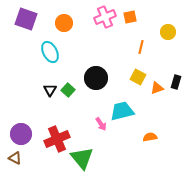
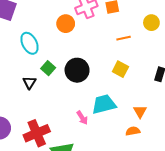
orange circle: (64, 23) -> (66, 24), moved
orange line: (141, 47) -> (124, 38), turned 64
orange triangle: (157, 88) -> (140, 111), moved, turned -40
green square: (68, 90) -> (48, 68), moved

